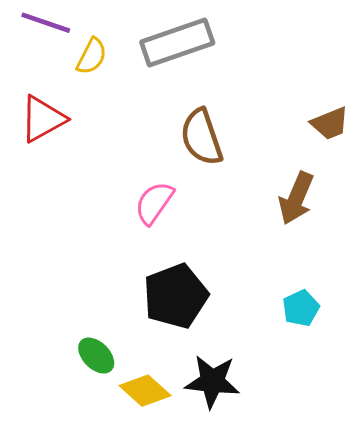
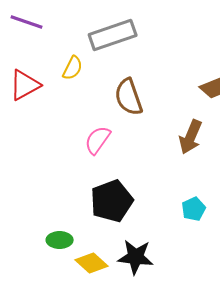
yellow semicircle: (92, 56) -> (73, 68), moved
green ellipse: (96, 356) -> (60, 240), turned -45

